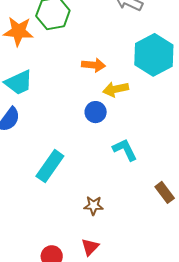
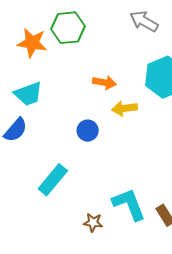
blue circle: (96, 112) -> (88, 131), moved
cyan L-shape: (125, 150) -> (129, 204), moved, size x1.4

